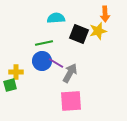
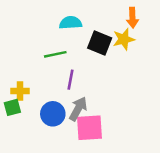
blue circle: (42, 61) -> (53, 114), moved
purple line: (56, 63) -> (71, 80), turned 70
gray arrow: (70, 73) -> (78, 109), moved

